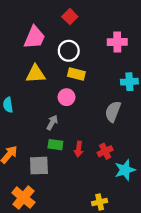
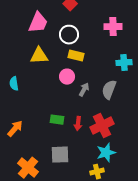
gray arrow: (52, 123) -> (84, 90), moved
red cross: (105, 151) -> (102, 126), size x1.6
gray square: (39, 166) -> (60, 155), moved
cyan star: (125, 170) -> (106, 153), moved

